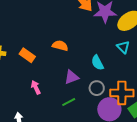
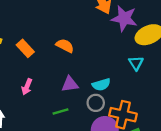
cyan semicircle: (97, 63) -> (101, 85), moved, turned -91
pink arrow: (36, 87) -> (27, 87), turned -144

